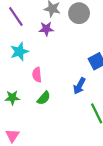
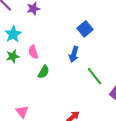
green star: (12, 98) -> (13, 56), moved

